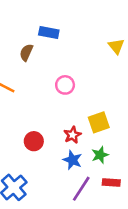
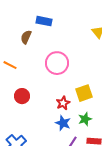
pink circle: (65, 85) -> (57, 63), size x1.5
red circle: (34, 141) -> (22, 96), moved

